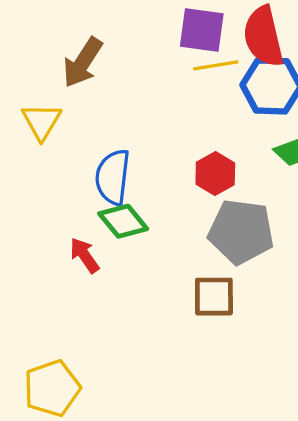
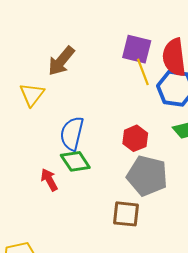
yellow line: (216, 65) -> (143, 72), turned 72

